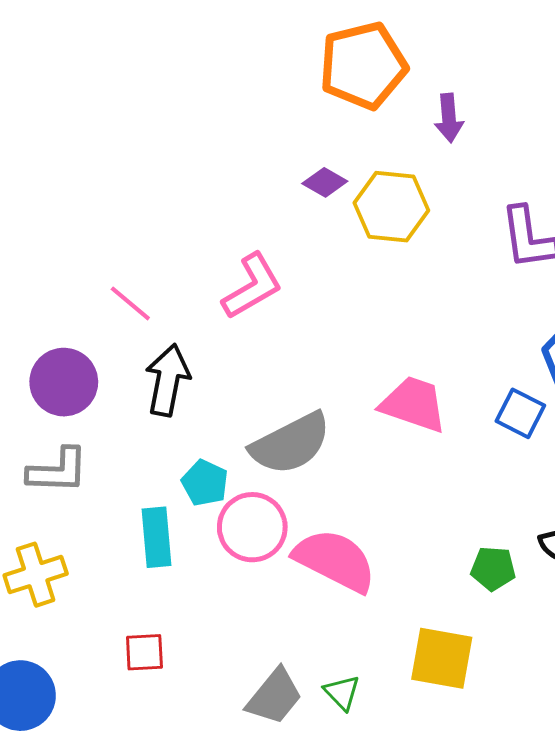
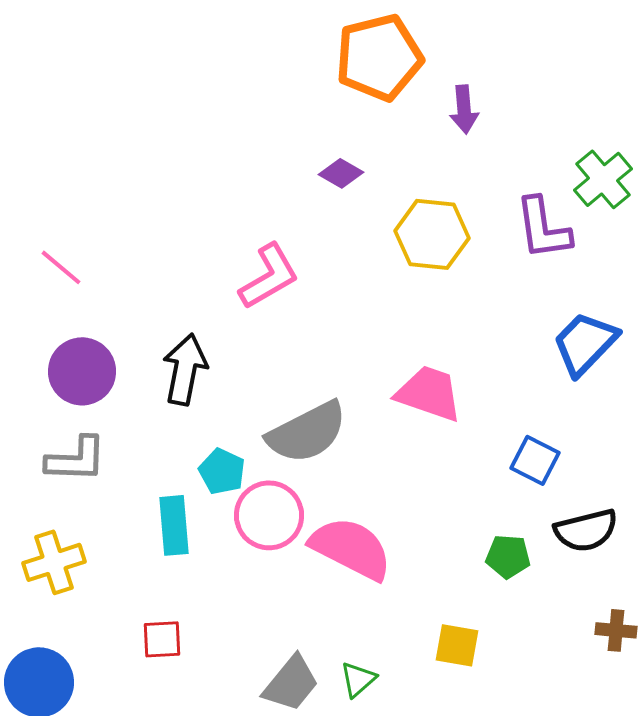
yellow hexagon: (391, 207) -> (432, 234), moved
pink line: (130, 303) -> (61, 267), moved
blue square: (520, 413) -> (535, 460), moved
yellow square: (442, 658) -> (457, 645), size x0.7
green triangle: (342, 692) -> (358, 679), turned 33

